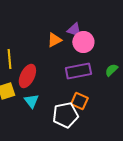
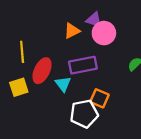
purple rectangle: (78, 71) -> (83, 65), moved
cyan triangle: (31, 101) -> (63, 84), moved

